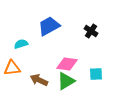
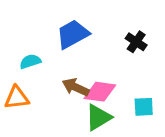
brown arrow: (39, 80) -> (76, 87), moved

